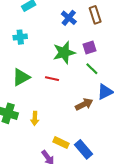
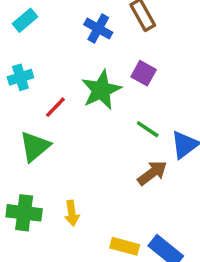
purple square: (90, 47) -> (144, 73), turned -32
green line: (92, 69) -> (148, 129), moved
red line: (52, 79) -> (55, 107), moved, turned -48

